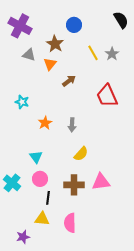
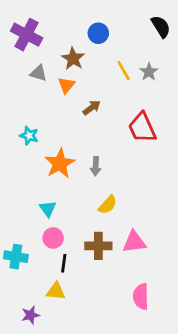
orange star: (45, 123) -> (60, 164), size x1.6
cyan cross: (12, 183) -> (16, 257), moved, turned -30
pink semicircle: (70, 223) -> (141, 296), moved

